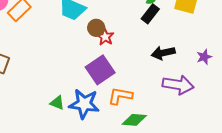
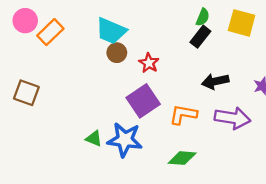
brown circle: (96, 28) -> (117, 53), moved
orange L-shape: (120, 96) -> (183, 115), moved

